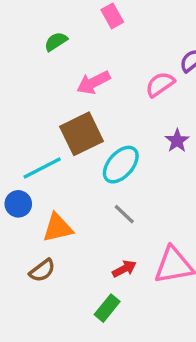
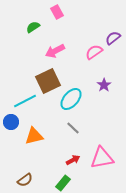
pink rectangle: (112, 16) -> (57, 12), moved
brown semicircle: (42, 270) -> (25, 180), moved

